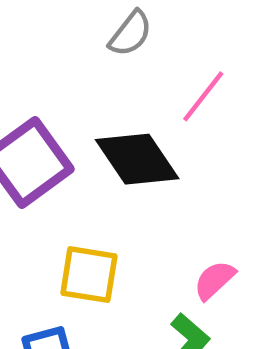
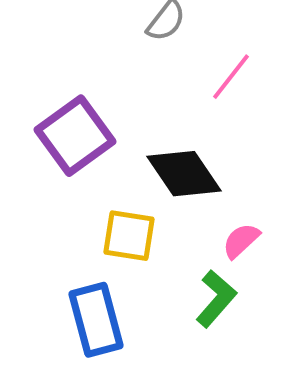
black diamond: (137, 159) -> (184, 174), moved

